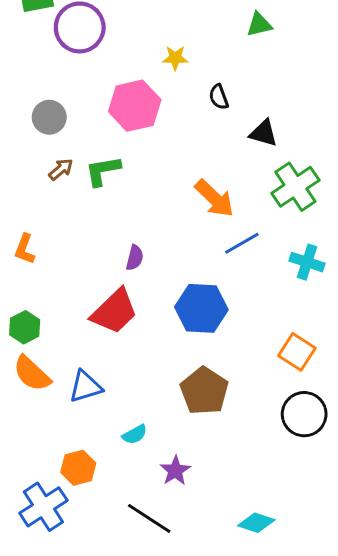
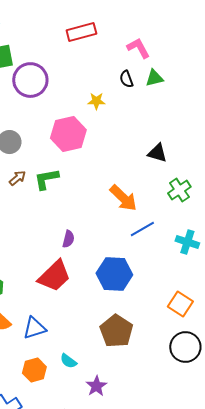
black semicircle: (219, 97) -> (126, 79), moved
green cross: (295, 187) -> (179, 190), size x0.7
cyan semicircle: (135, 434) -> (68, 361), turned 66
orange hexagon: (78, 468) -> (34, 370), moved

